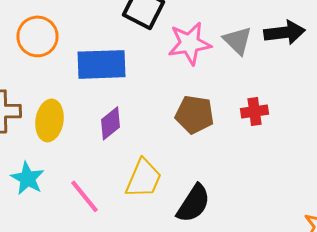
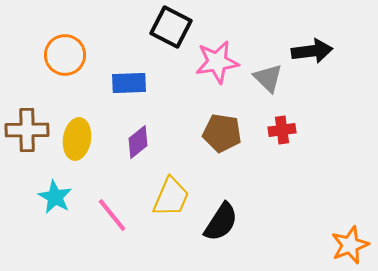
gray triangle: (238, 40) -> (268, 78), moved
blue rectangle: (102, 64) -> (129, 83), size x0.7

